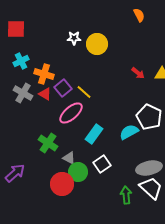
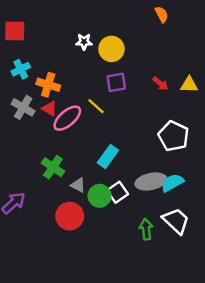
purple square: (63, 88) -> (116, 82), moved, turned 30
pink ellipse: (71, 113) -> (67, 118), moved
cyan semicircle: (129, 132) -> (172, 183), moved
gray ellipse: (149, 168) -> (151, 181), moved
green circle: (78, 172) -> (100, 196), moved

